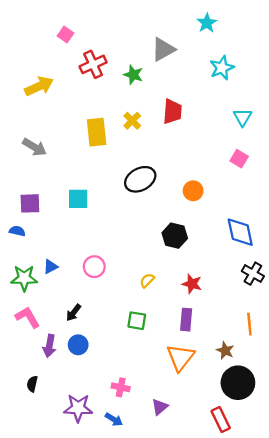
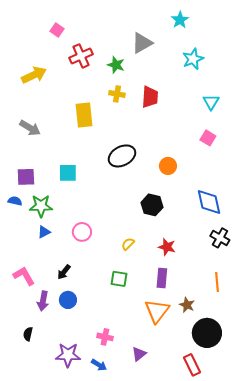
yellow cross: (132, 121) -> (117, 94), moved, turned -35
green star: (24, 278) -> (41, 206), moved
brown star: (225, 351) -> (187, 305), moved

